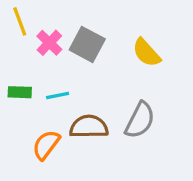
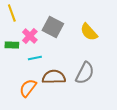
pink cross: (49, 43) -> (30, 36), moved
green rectangle: (20, 92) -> (12, 45), moved

